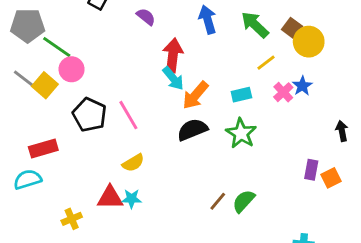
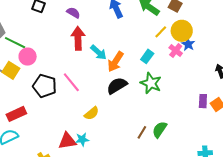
yellow circle: (309, 42) -> (182, 31), moved
red arrow: (173, 55) -> (78, 38), moved
cyan rectangle: (241, 95) -> (147, 56), turned -32
yellow semicircle: (133, 163) -> (92, 113), moved

